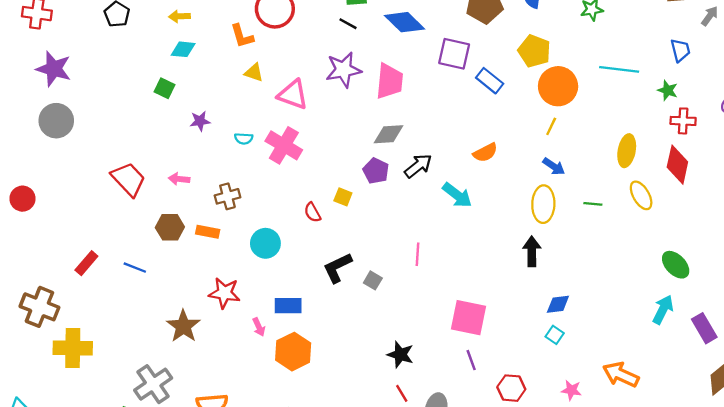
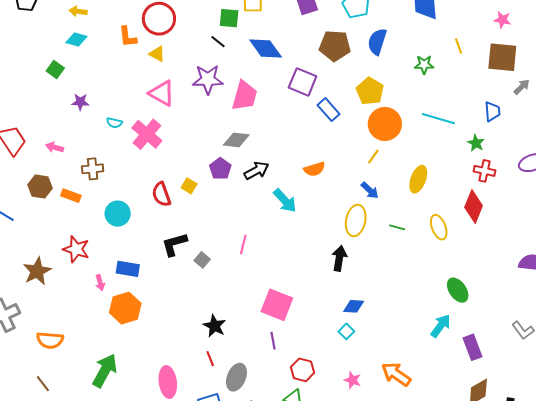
yellow triangle: (254, 72) -> (157, 54), moved
yellow ellipse: (627, 151) -> (418, 179), moved
red semicircle: (312, 212) -> (161, 194), size x1.4

